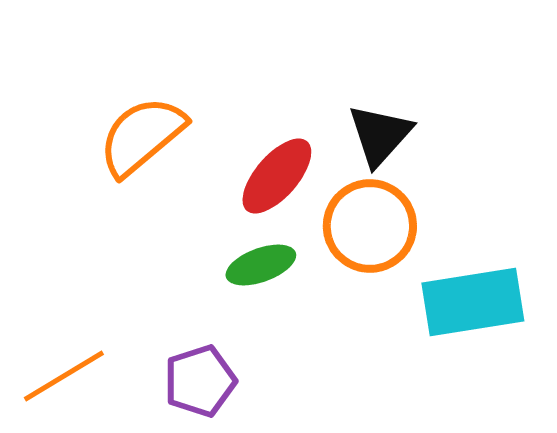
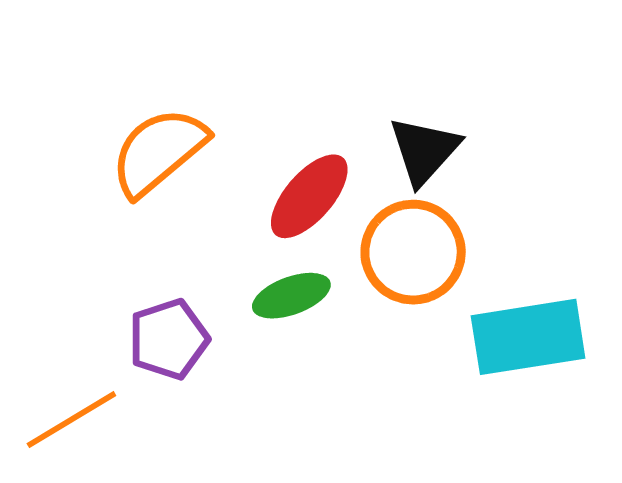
purple pentagon: (200, 381) -> (169, 339), moved

